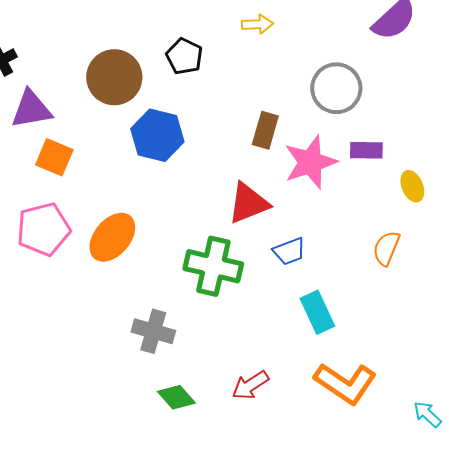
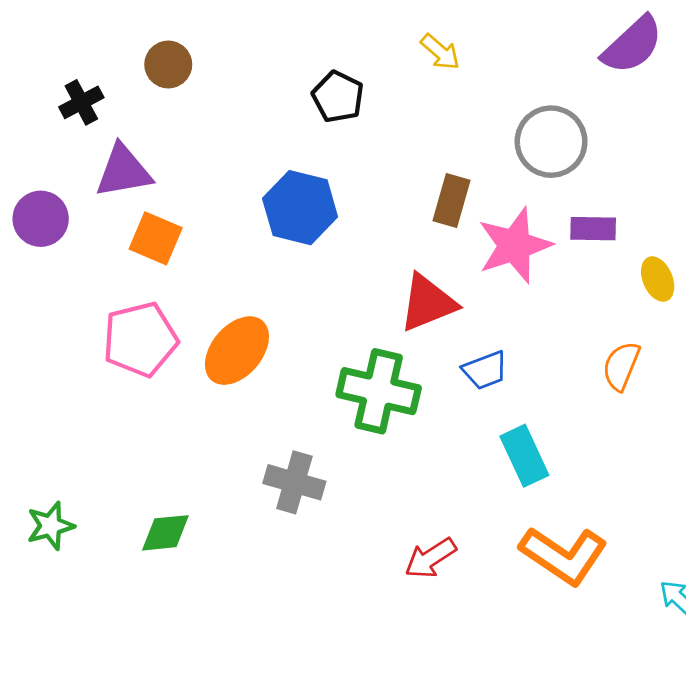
yellow arrow: (257, 24) -> (440, 52), turned 44
brown circle: (114, 77) -> (168, 65), moved, size x0.6
green diamond: (176, 397) -> (165, 533), moved, turned -54

